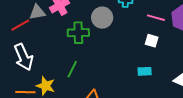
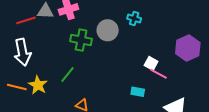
pink line: (156, 18) -> (159, 74), moved

